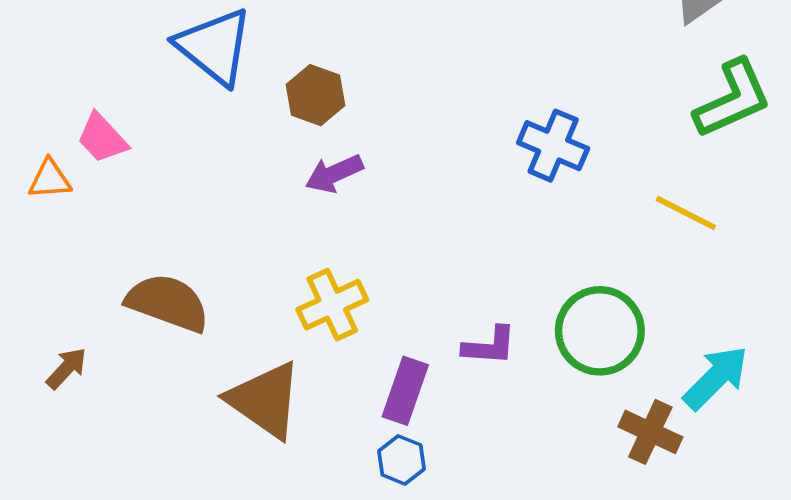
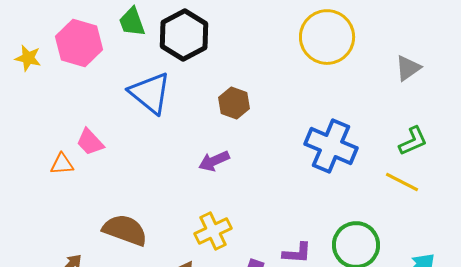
brown hexagon: (315, 95) -> (234, 103), moved
green L-shape: (733, 99) -> (413, 141), moved, size x0.7
blue cross: (553, 146) -> (331, 146), size x1.4

